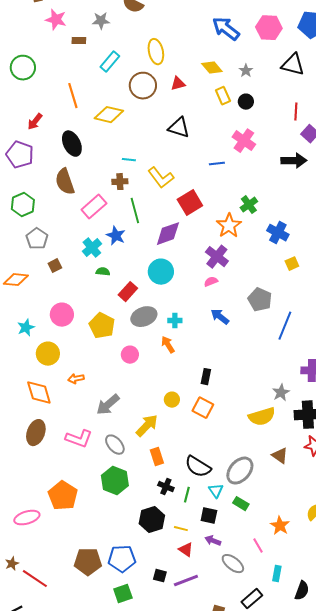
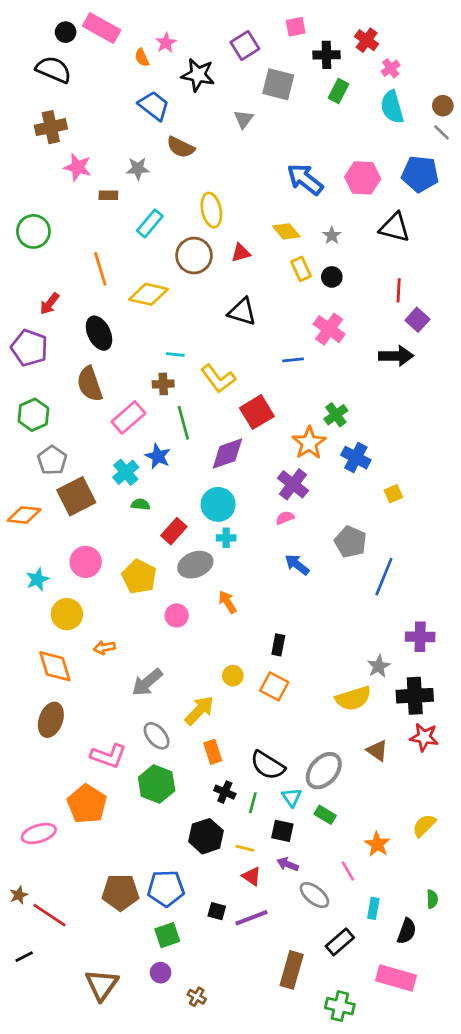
blue cross: (278, 233) -> (356, 458), moved
brown square: (55, 266) -> (76, 496), size x2.0
cyan cross: (175, 321) -> (226, 538), moved
pink L-shape: (79, 439) -> (108, 756), moved

